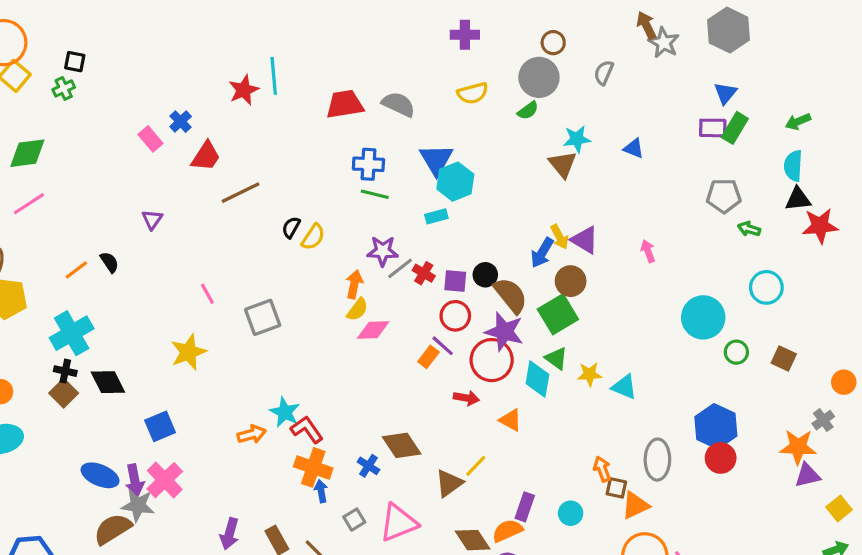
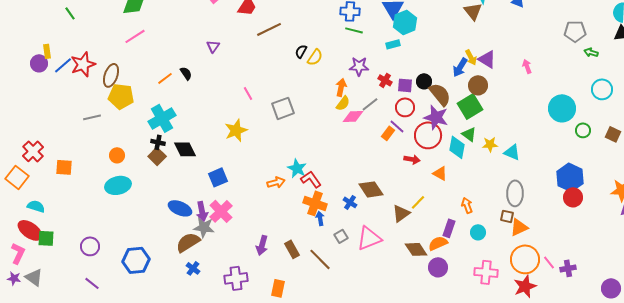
gray line: (400, 268) -> (370, 104), moved
gray ellipse: (657, 460) -> (515, 193), moved
orange arrow: (602, 469) -> (467, 205), moved

